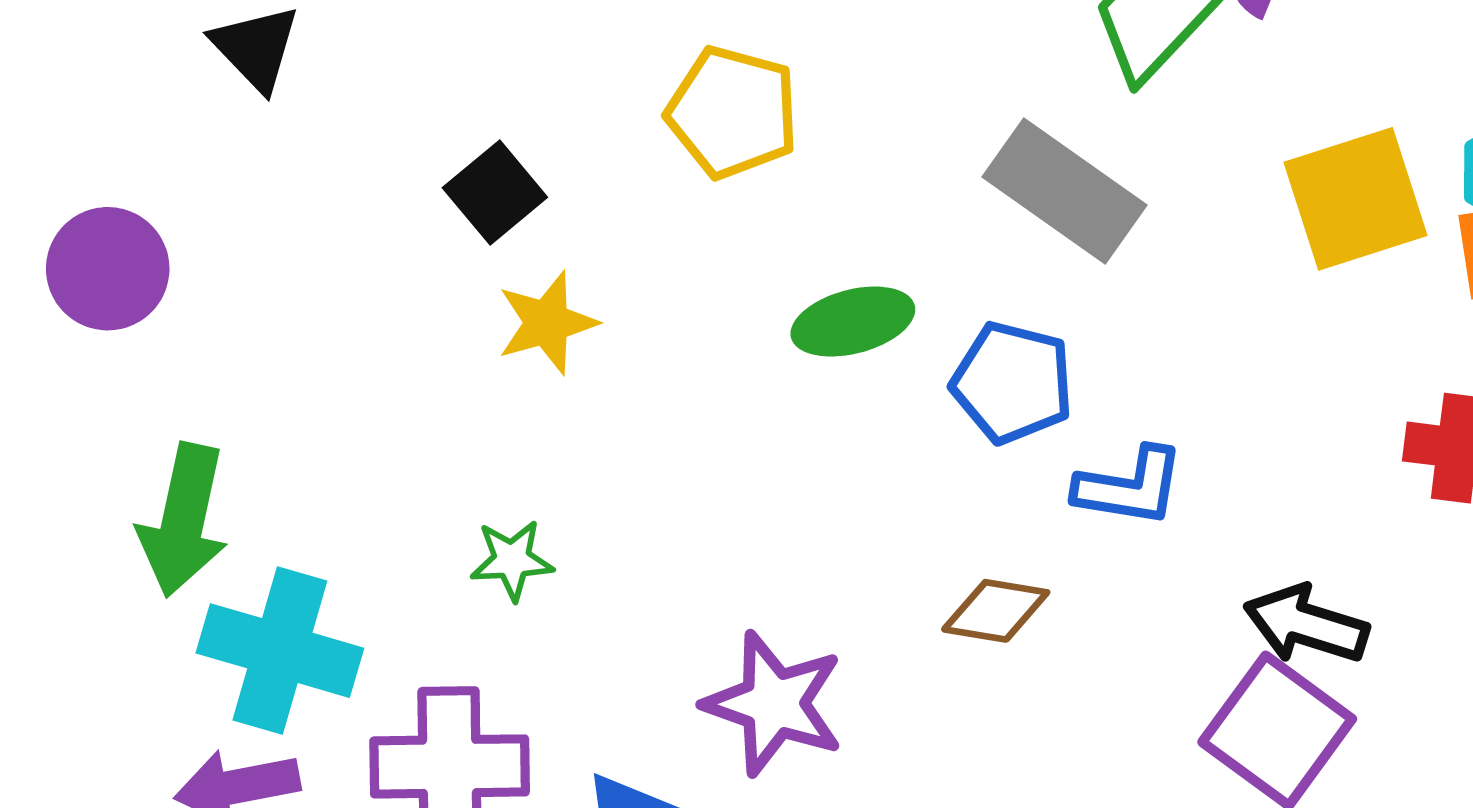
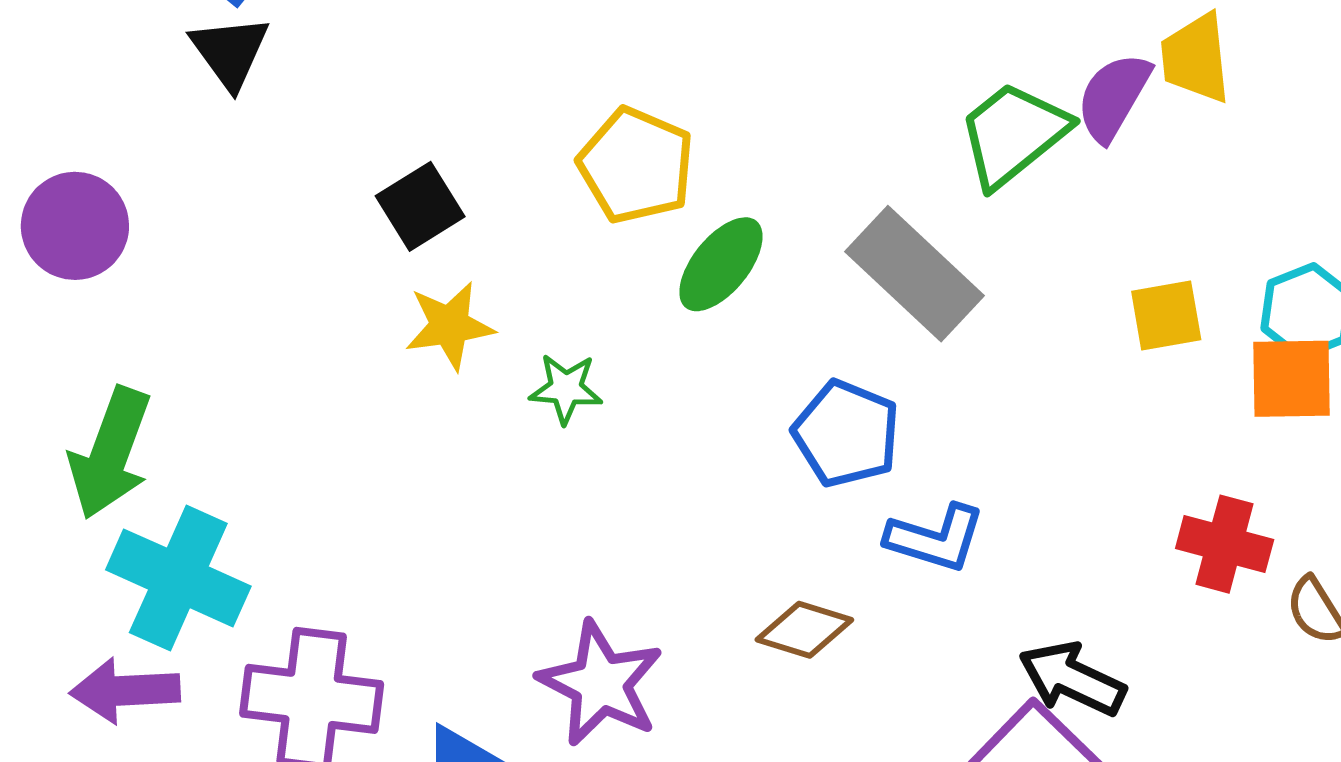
yellow square: (1356, 199) -> (1166, 316), size x0.6
green ellipse: (853, 322) -> (721, 264), moved, turned -44
green star: (512, 560) -> (566, 389), moved

